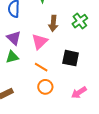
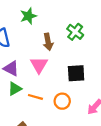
orange line: (41, 67) -> (35, 97), moved
orange circle: (45, 87) -> (62, 101), moved

